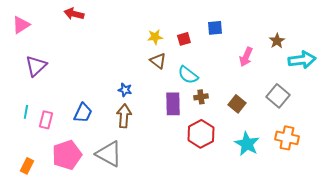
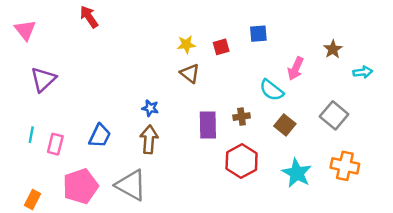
red arrow: (74, 14) -> (89, 17), turned 42
pink triangle: (21, 25) -> (25, 30), turned -36
cyan arrow: (302, 60) -> (363, 72), size x0.6
cyan semicircle: (188, 75) -> (272, 90), moved

